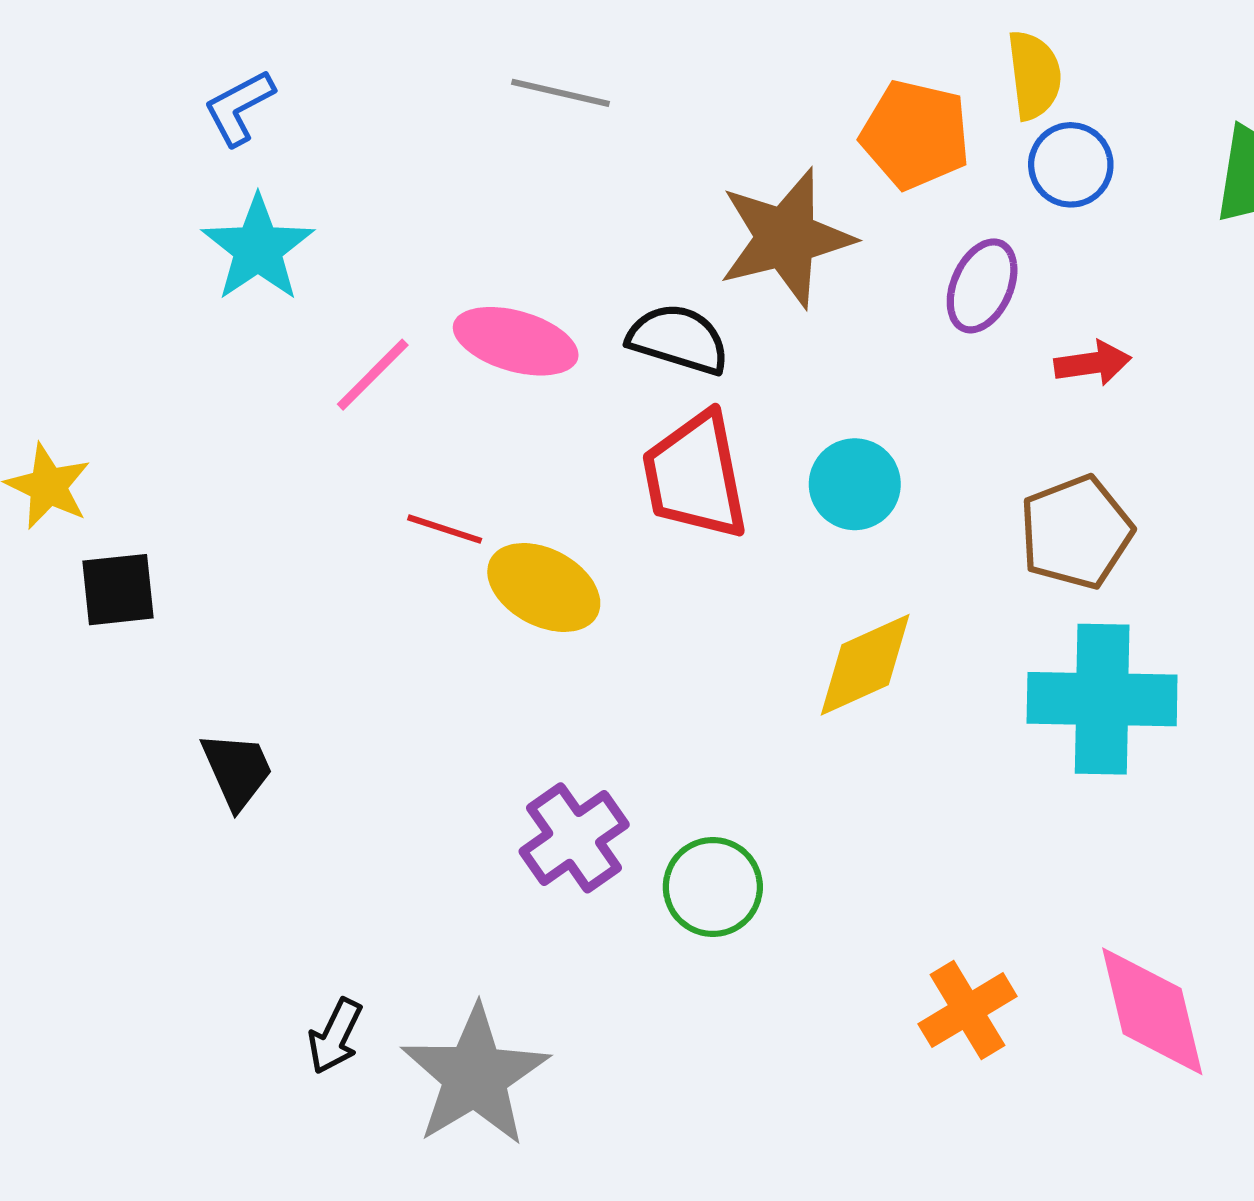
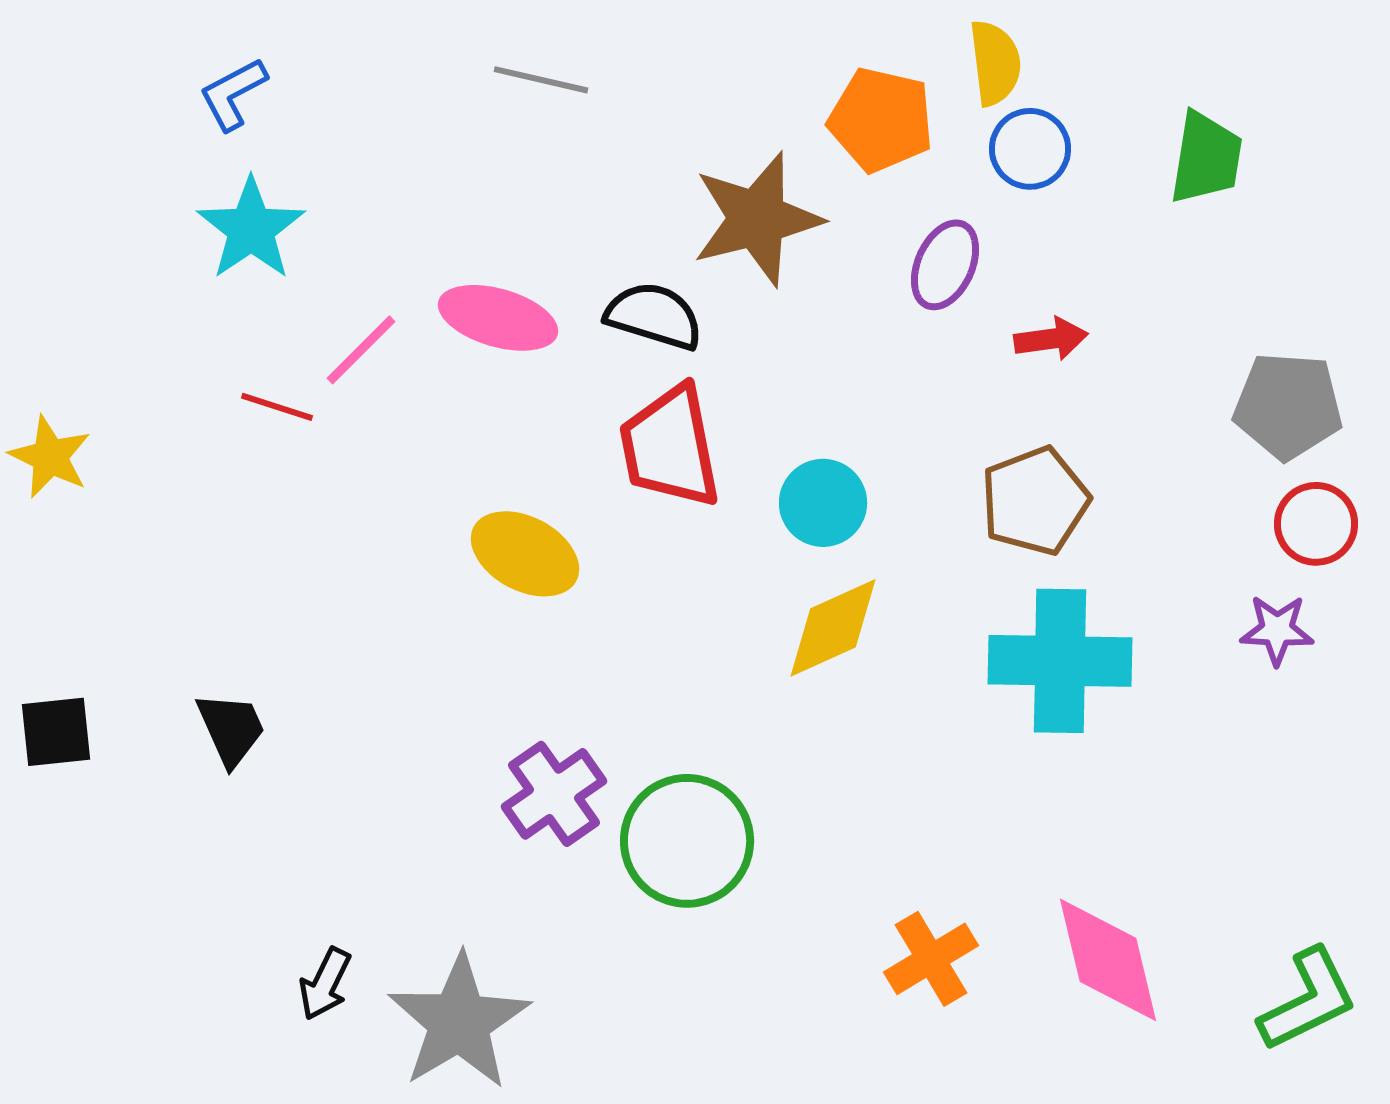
cyan circle: (855, 484) -> (823, 503), moved
red line: (445, 529) -> (277, 407), moved
black square: (118, 590) -> (56, 732), moved
green circle: (713, 887) -> (687, 841), size x1.4

